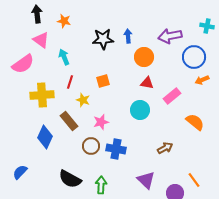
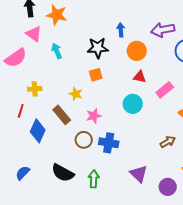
orange star: (64, 21) -> (57, 15), size x1.5
black star: (103, 39) -> (98, 48), moved
red line: (70, 82) -> (21, 111), moved
yellow cross: (42, 95) -> (35, 89), size x0.6
brown arrow: (165, 148) -> (168, 142), moved
blue semicircle: (20, 172) -> (23, 173), moved

